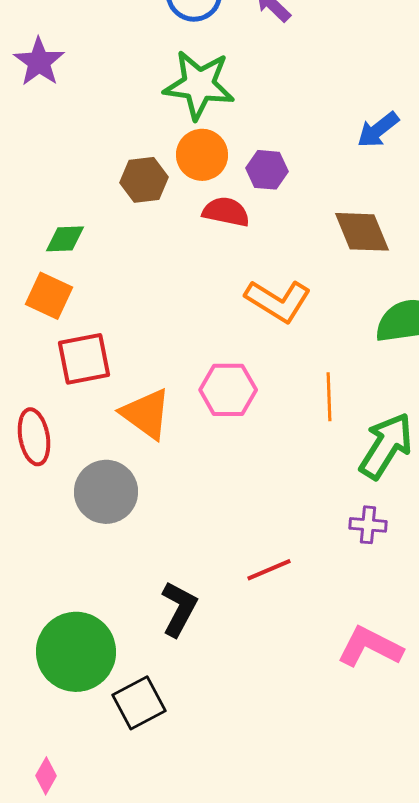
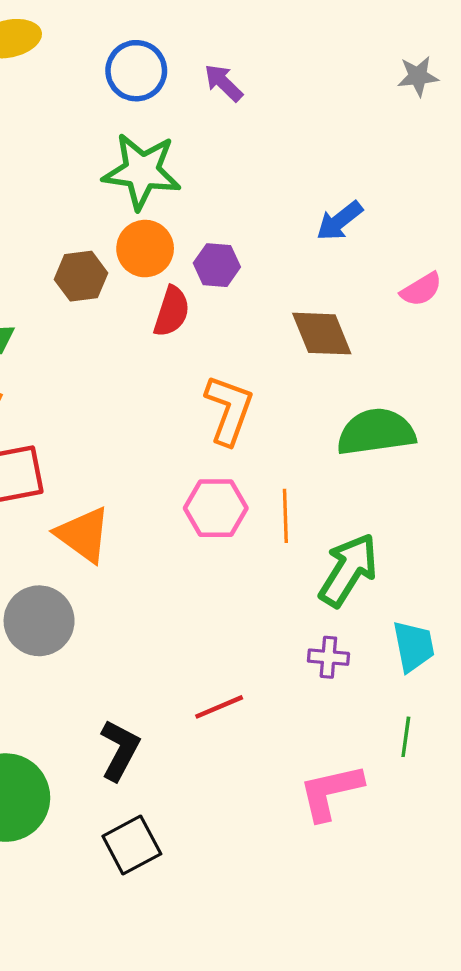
red semicircle: (226, 212) -> (172, 311), turned 96
orange L-shape: (278, 301) -> (229, 410), turned -102
pink hexagon: (228, 390) -> (216, 508), moved
pink L-shape: (370, 647) -> (331, 792), turned -40
black square: (139, 703) -> (132, 845), moved

